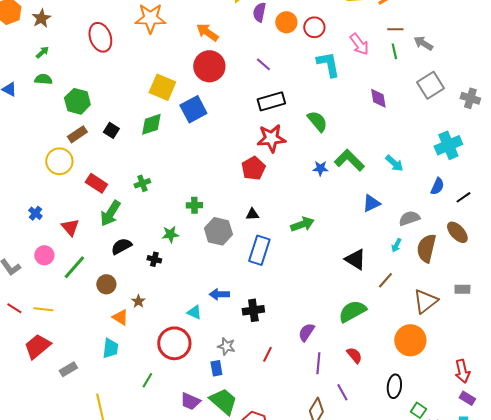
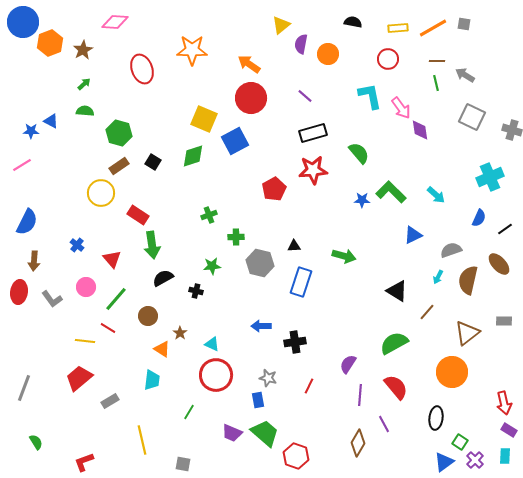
red circle: (314, 27) -> (388, 59), moved
pink arrow: (359, 44) -> (401, 108), moved
gray square: (430, 85) -> (472, 117), turned -32
red pentagon: (253, 168) -> (274, 189), moved
green cross: (142, 183) -> (209, 215), moved
green arrow: (110, 213) -> (152, 245), turned -40
green arrow: (302, 224) -> (344, 256), turned 35
red line: (14, 308) -> (108, 328), moved
cyan triangle: (194, 312) -> (212, 344), moved
red semicircle: (354, 355) -> (396, 387), size x1.5

